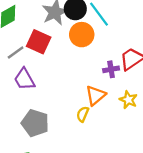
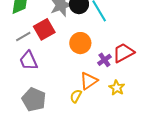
orange circle: (82, 35) -> (80, 43), moved
red square: (39, 42) -> (44, 29), turned 30
purple cross: (111, 69) -> (104, 60), turned -32

